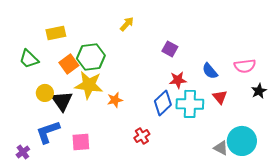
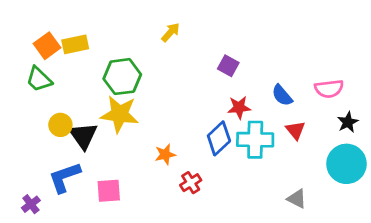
orange square: (69, 64) -> (47, 46), moved
orange star: (115, 100) -> (165, 154), moved
cyan circle: (242, 141) -> (346, 164), moved

